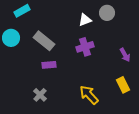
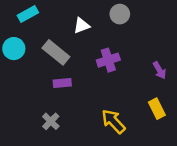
gray circle: (107, 13) -> (120, 14), moved
white triangle: (85, 20) -> (81, 26), moved

